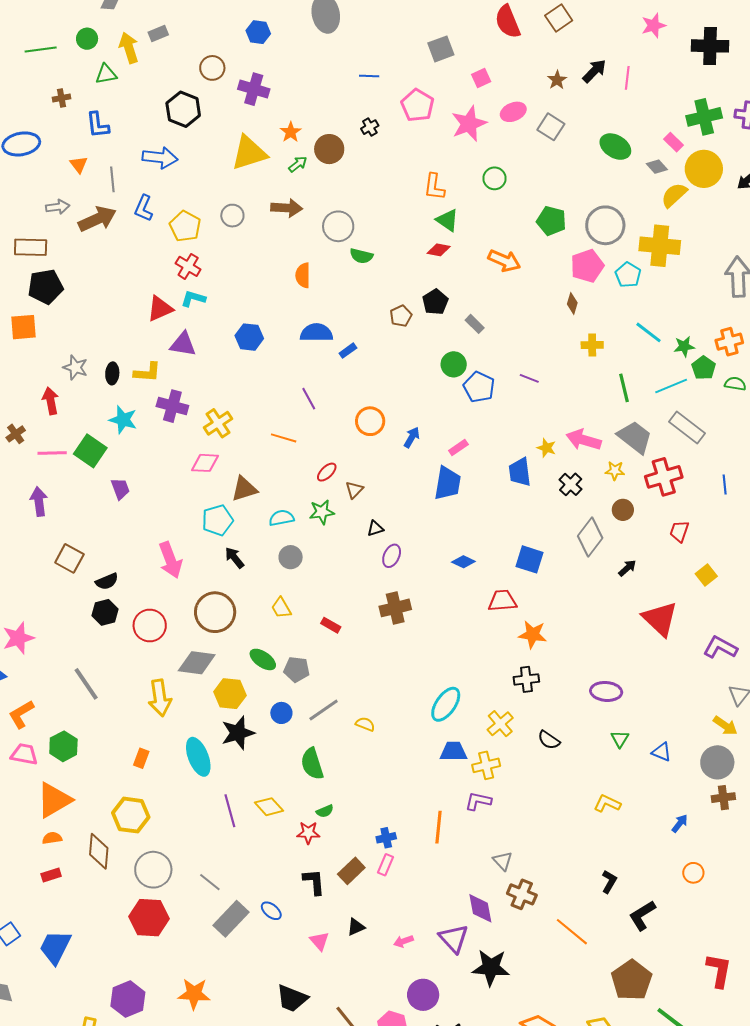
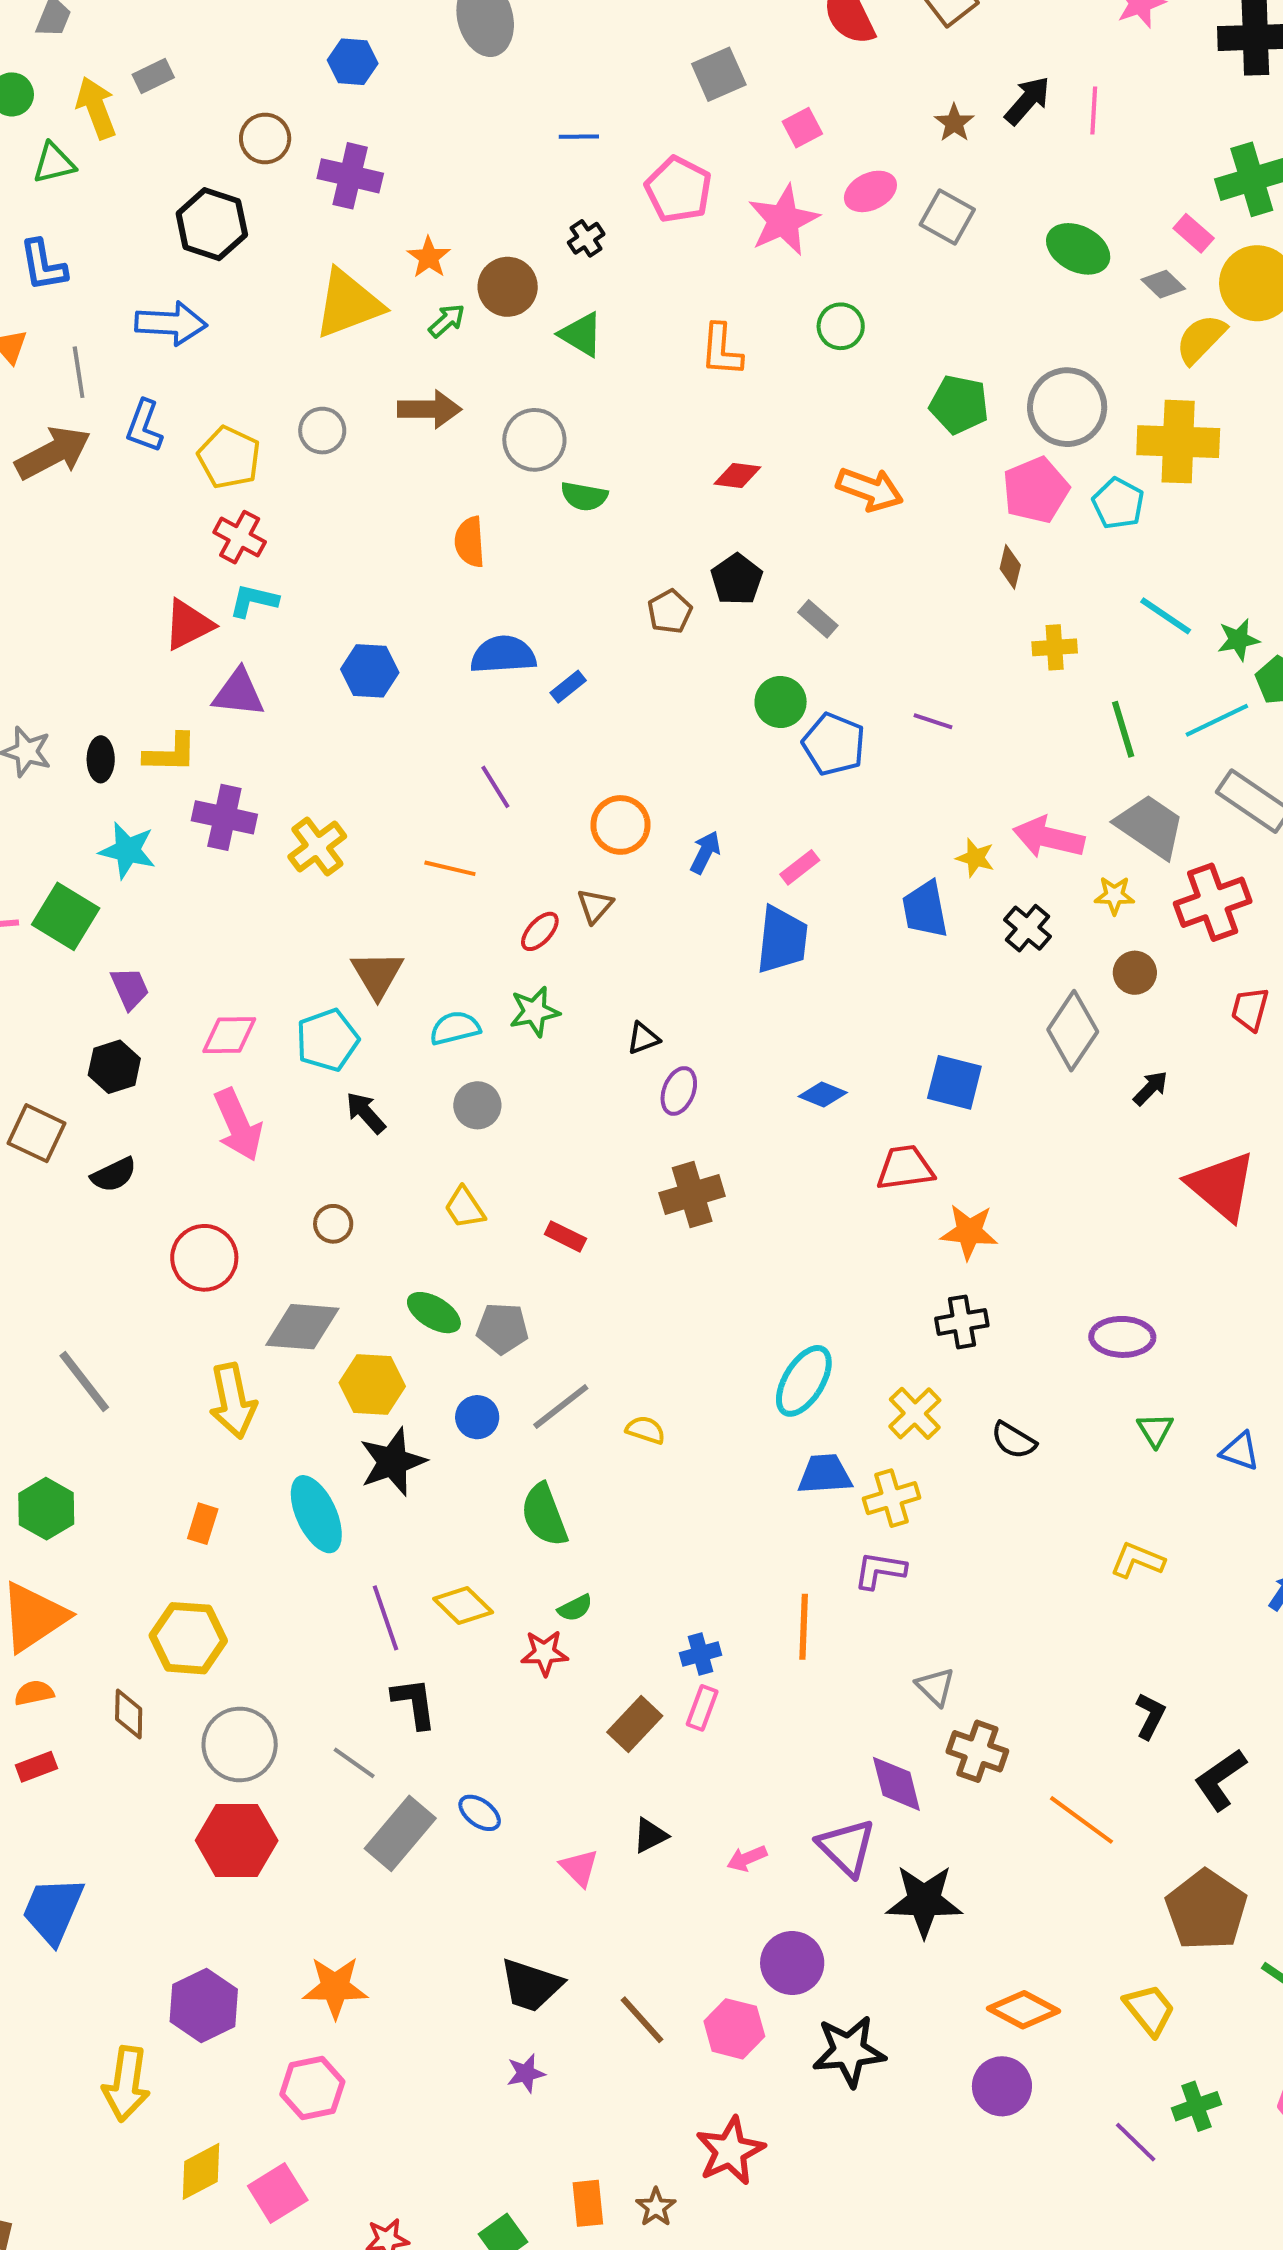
green triangle: (447, 220) -> (581, 334), moved
pink diamond: (205, 463) -> (229, 1035), moved
brown triangle: (244, 489) -> (377, 975), turned -40
brown triangle: (354, 490) -> (595, 906), moved
black hexagon: (105, 612) -> (114, 1067), moved
brown circle: (215, 612) -> (333, 1224), size x0.5
brown diamond: (99, 851) -> (129, 1714), size x0.7
black L-shape: (314, 882) -> (414, 1703), moved

